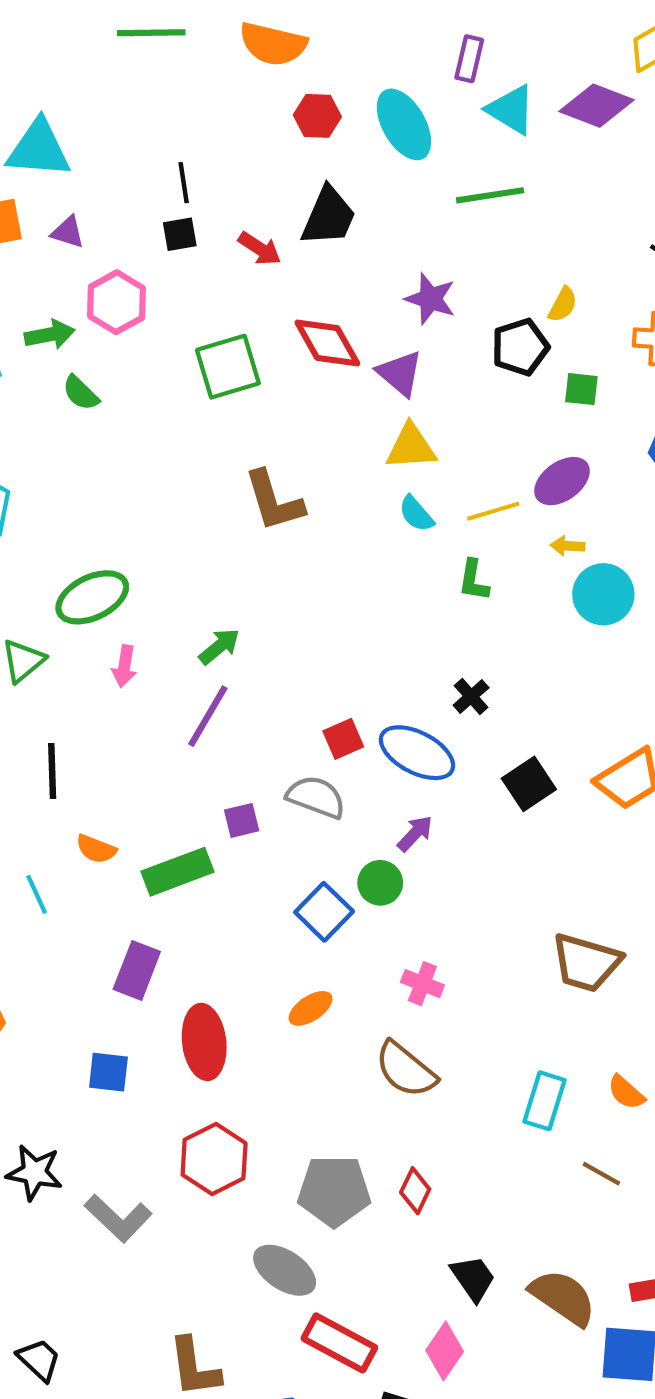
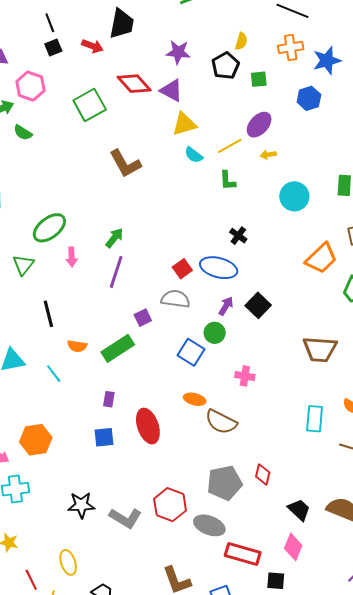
cyan circle: (603, 594) -> (294, 196), moved
black square: (529, 784) -> (258, 305), moved
purple rectangle: (137, 970) -> (109, 399), size x0.6
orange ellipse: (311, 1008) -> (195, 399), turned 60
brown semicircle: (406, 1070) -> (221, 422), moved
blue square: (108, 1072) -> (104, 437), moved
red hexagon: (214, 1159) -> (170, 505), moved

